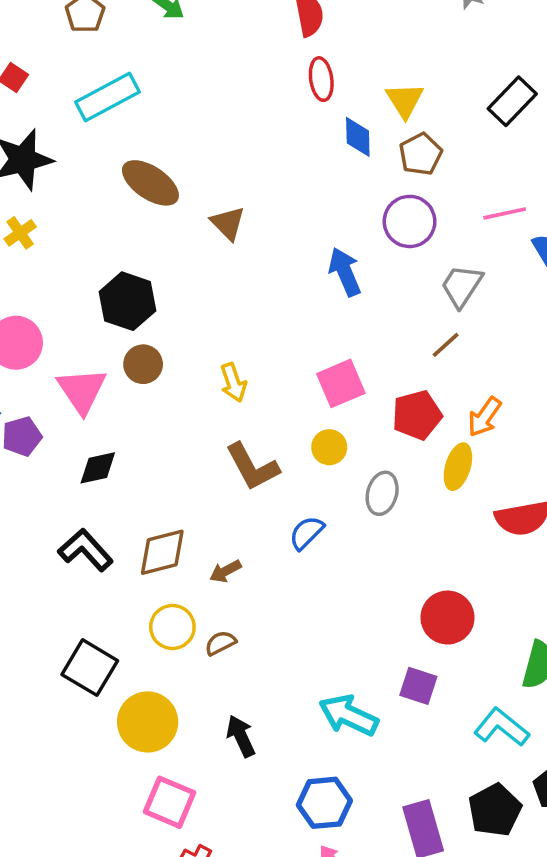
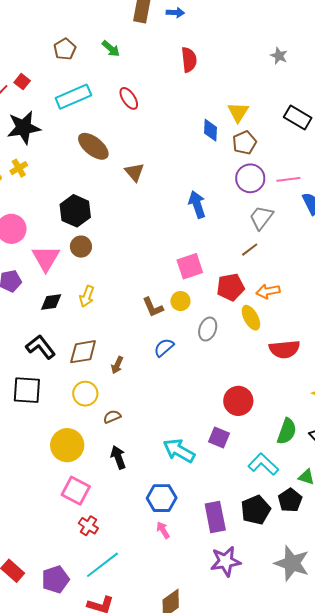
red ellipse: (321, 79) -> (129, 98), moved, turned -30
black rectangle: (512, 101) -> (298, 118), turned 72
purple circle: (410, 221) -> (250, 178), moved
yellow arrow: (233, 383) -> (87, 296), moved, turned 35
orange arrow: (485, 417) -> (268, 291), turned 40
brown L-shape: (252, 467) -> (153, 307), moved, size x0.7
yellow ellipse: (458, 467) -> (251, 318), turned -50
brown arrow: (225, 571) -> (117, 365), turned -42
brown semicircle: (220, 643) -> (112, 417), moved
black square: (90, 668) -> (27, 390), moved, turned -32

